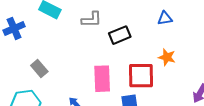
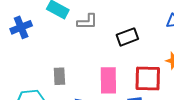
gray L-shape: (92, 20) -> (87, 22), moved
gray rectangle: (39, 69) -> (59, 76), moved, turned 36

